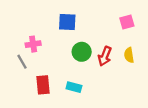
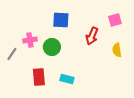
green circle: (82, 52) -> (52, 47), moved
red arrow: (105, 56) -> (92, 36), moved
gray line: (22, 62) -> (12, 54), moved, turned 64

